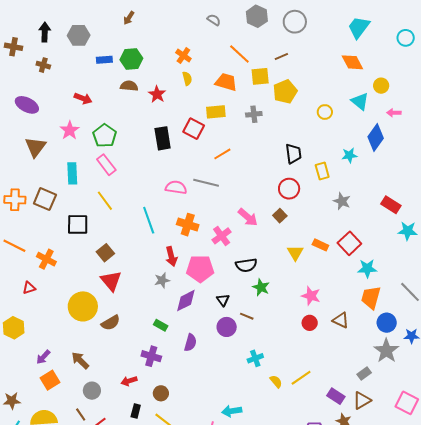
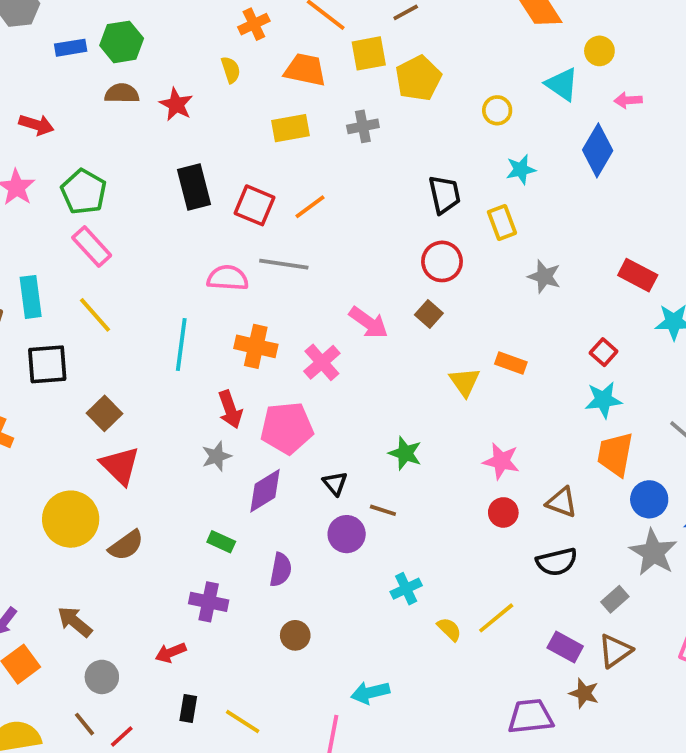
orange cross: (183, 56) -> (254, 24), moved, turned 35
red square: (194, 129) -> (254, 205), moved
cyan star: (349, 155) -> (521, 170), moved
cyan rectangle: (72, 173) -> (31, 297), moved
cyan line: (149, 220) -> (181, 345), turned 32
red square: (349, 243) -> (604, 352), moved, size x0.6
black semicircle: (246, 265) -> (557, 562), moved
brown circle: (161, 393) -> (295, 635), moved

